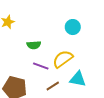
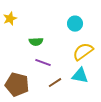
yellow semicircle: (63, 59) -> (83, 52), moved

